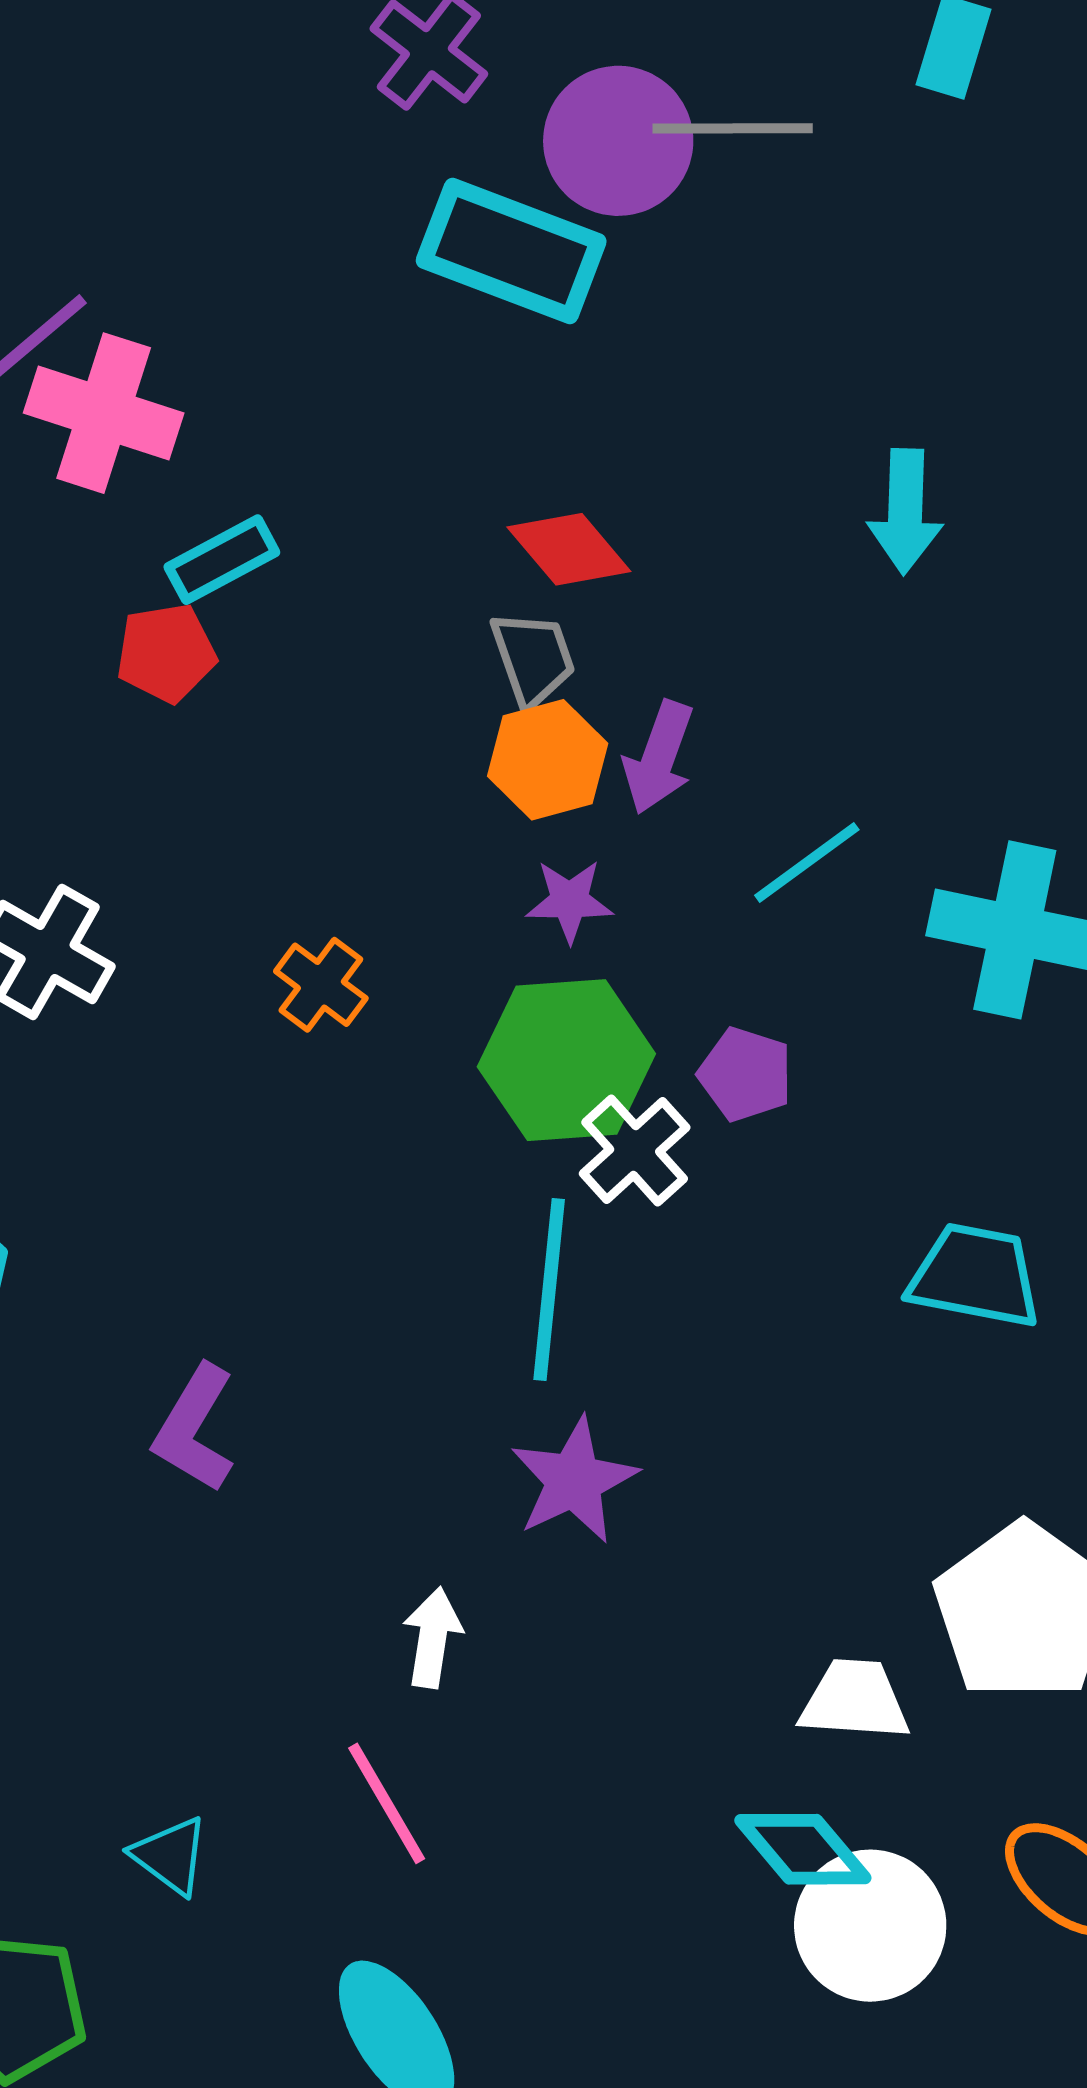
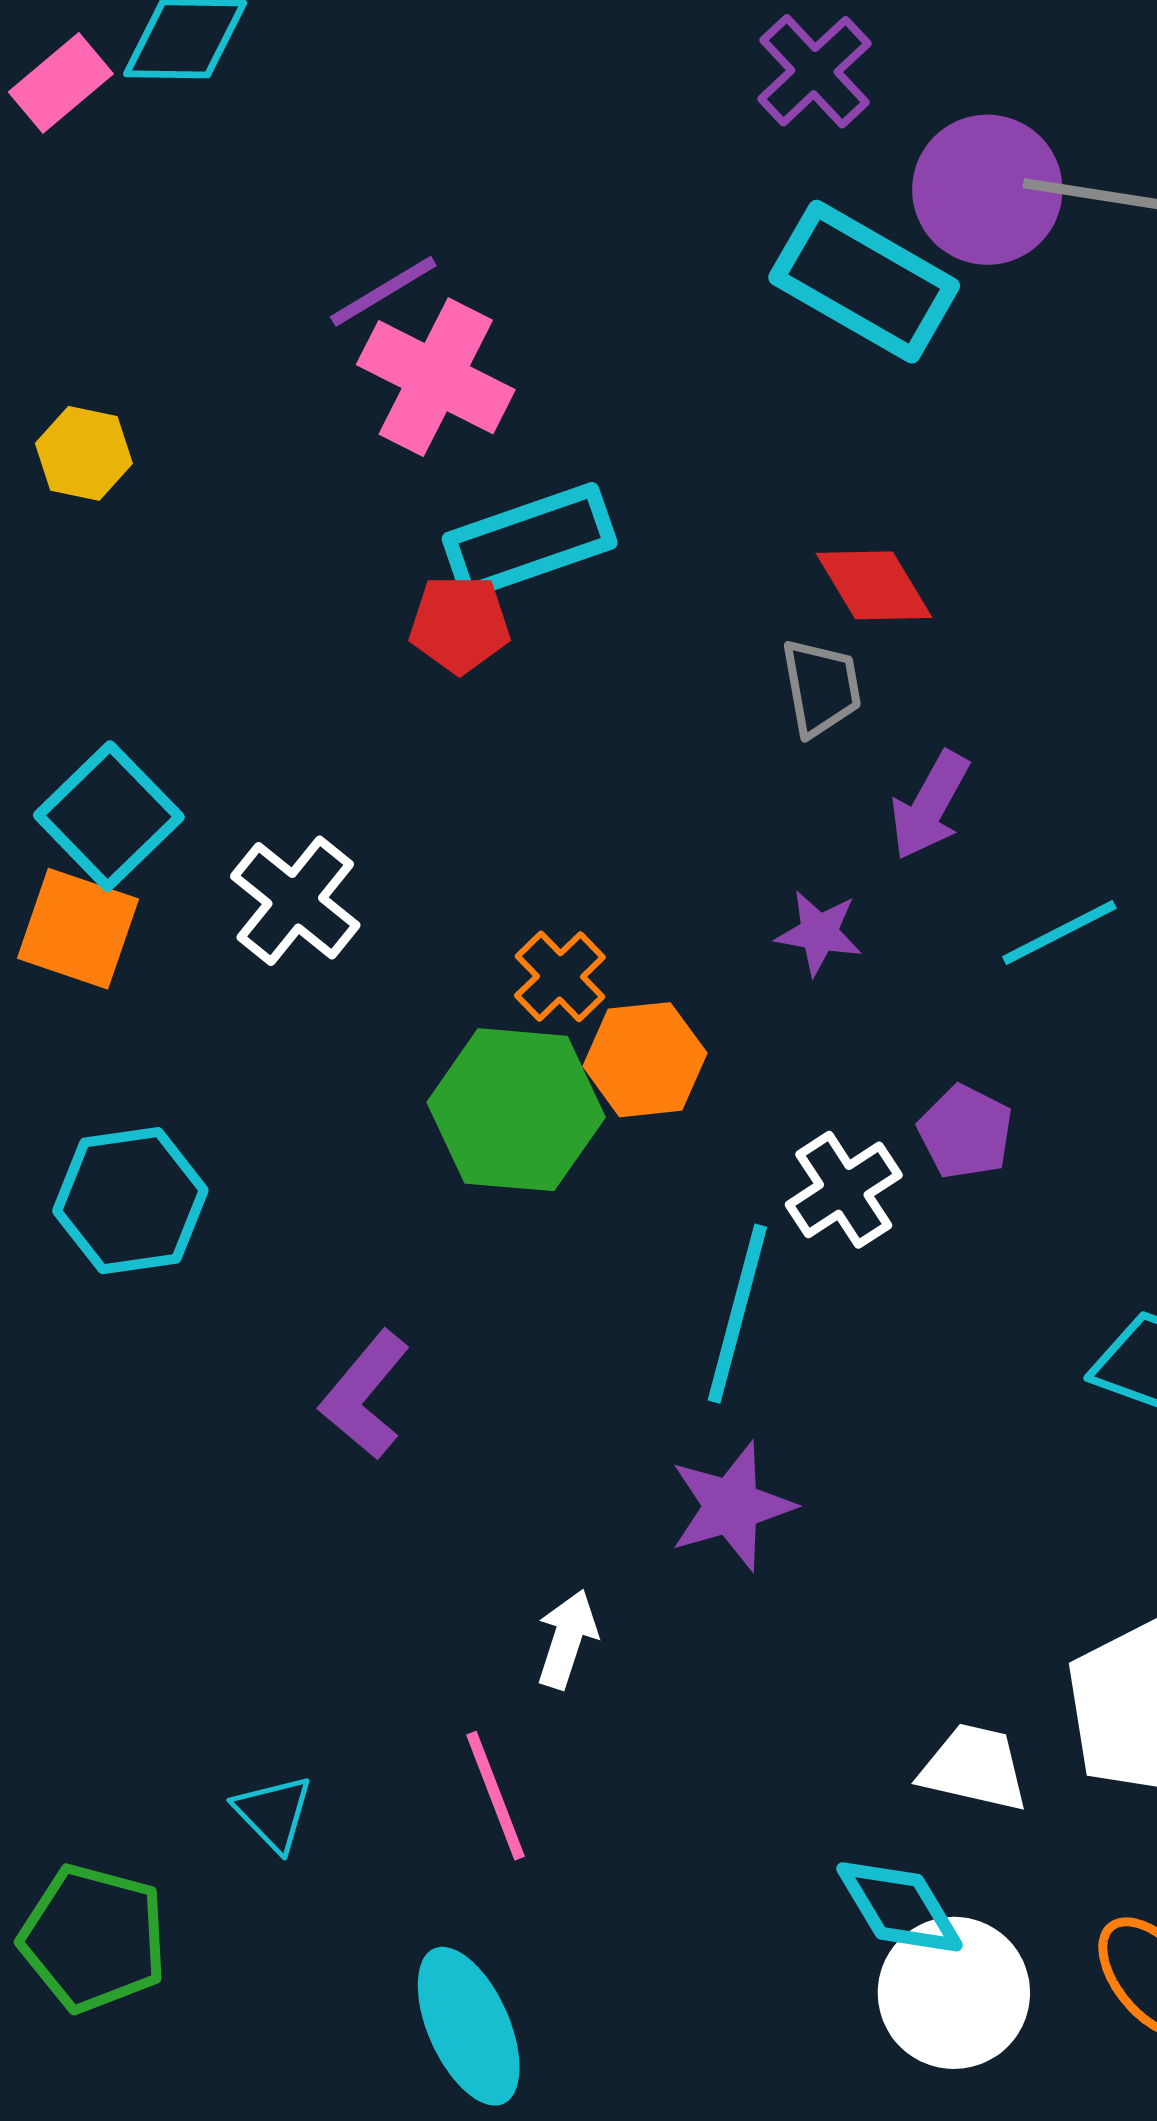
cyan rectangle: (222, 560) -> (530, 541), size x1.5
orange hexagon: (548, 760) -> (645, 1060), moved
green hexagon: (566, 1060) -> (516, 1110), moved

